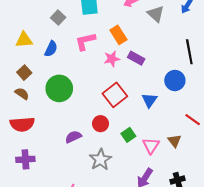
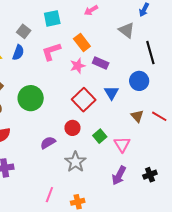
gray triangle: (156, 14) -> (127, 30), moved
blue semicircle: (51, 49) -> (18, 52), moved
blue triangle: (149, 100) -> (111, 93), moved
brown triangle: (175, 141) -> (137, 116), moved

